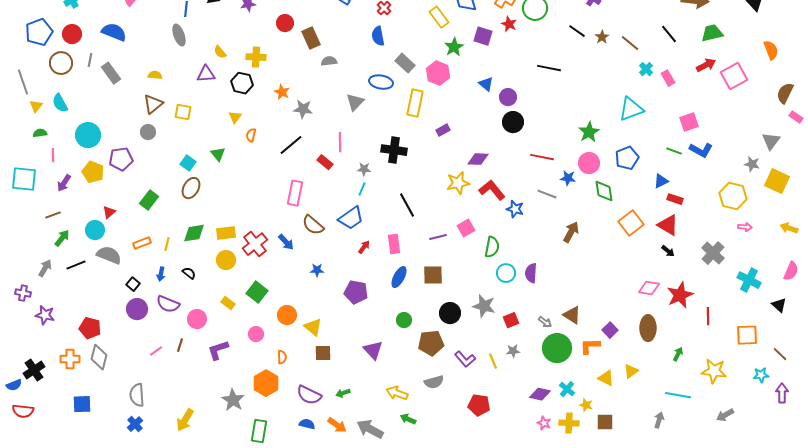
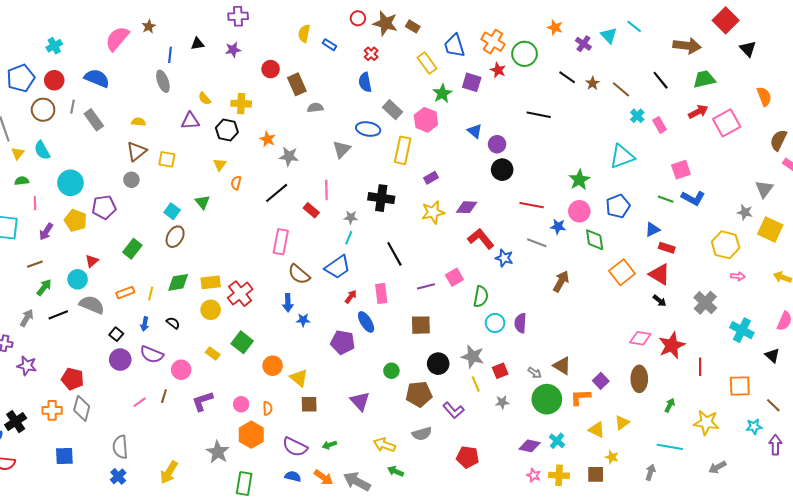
yellow star: (458, 183) -> (433, 212), moved
blue arrow: (286, 242) -> (288, 303), moved, turned 42
blue ellipse: (399, 277) -> (366, 322), moved, turned -60
pink circle: (256, 334) -> (241, 404), moved
yellow line: (493, 361) -> (476, 384), moved
yellow star: (586, 405) -> (612, 457), moved

